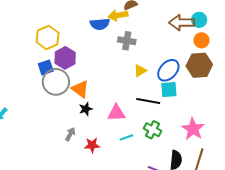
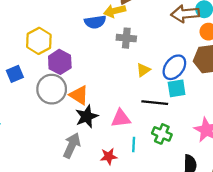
blue square: (46, 67) -> (15, 74), moved
black star: (86, 109) -> (87, 116), size x1.5
gray arrow: (70, 134) -> (72, 145), size x1.6
cyan line: (126, 137) -> (134, 145), turned -64
red star: (92, 145) -> (109, 156), moved

